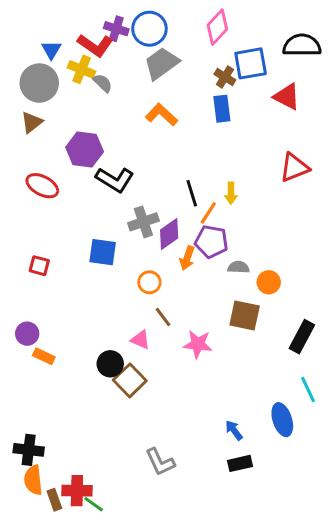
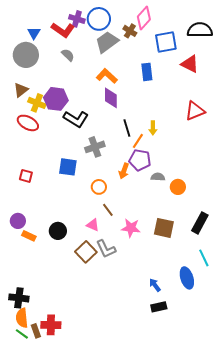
yellow cross: (82, 69) -> (37, 103), moved
brown cross: (225, 77) -> (130, 31), moved
brown triangle: (32, 122) -> (21, 90), moved
purple diamond: (169, 234) -> (111, 98), moved, turned -55
brown square: (245, 316) -> (164, 228), moved
black circle: (110, 364) -> (58, 231), moved
gray L-shape: (160, 462) -> (106, 249), moved
green line: (94, 504) -> (22, 334), moved

